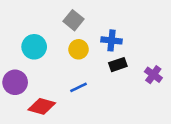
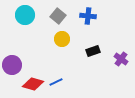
blue cross: (111, 40) -> (88, 16), moved
cyan circle: (34, 47) -> (25, 15), moved
blue line: (79, 87) -> (56, 82), moved

